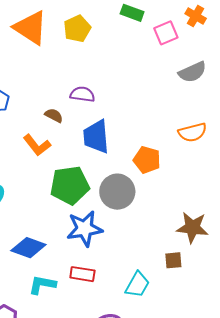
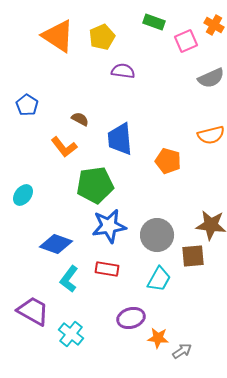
purple semicircle: (82, 94) -> (123, 71), moved
gray circle: (117, 192) -> (157, 235), moved
brown square: (173, 260) -> (193, 256), size x1.4
cyan L-shape: (42, 285) -> (69, 279), turned -64

